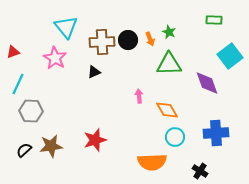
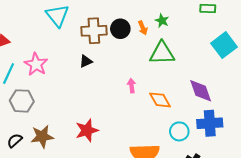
pink star: (55, 58) -> (36, 64), moved
purple diamond: (207, 83) -> (201, 91), moved
cyan circle: (175, 137) -> (179, 131), moved

